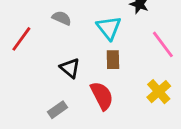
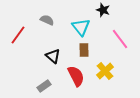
yellow cross: (159, 92) -> (105, 71), moved

